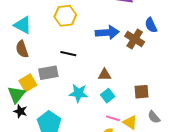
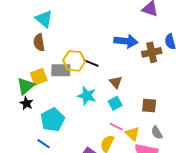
yellow hexagon: (65, 16) -> (74, 61), moved
brown cross: (135, 39) -> (152, 52), turned 36
black line: (68, 54) -> (91, 63), moved
brown triangle: (105, 75) -> (116, 82), turned 40

